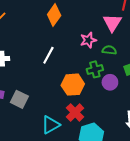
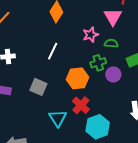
gray square: (19, 99) -> (38, 87), moved
cyan triangle: (50, 125) -> (58, 118), turned -30

